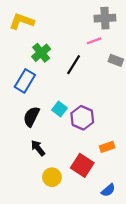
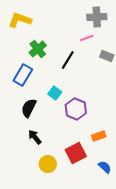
cyan square: (60, 109) -> (55, 93), moved
red square: (82, 165) -> (76, 153), turned 30
blue semicircle: (108, 190) -> (105, 167), moved, turned -96

